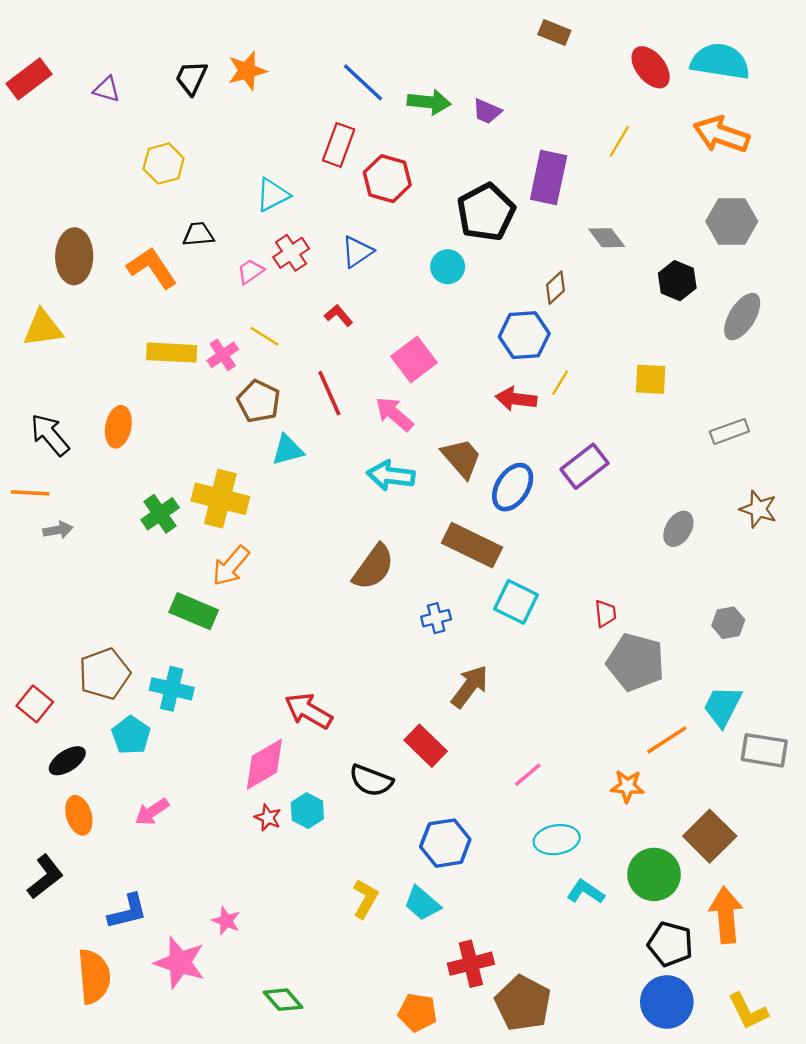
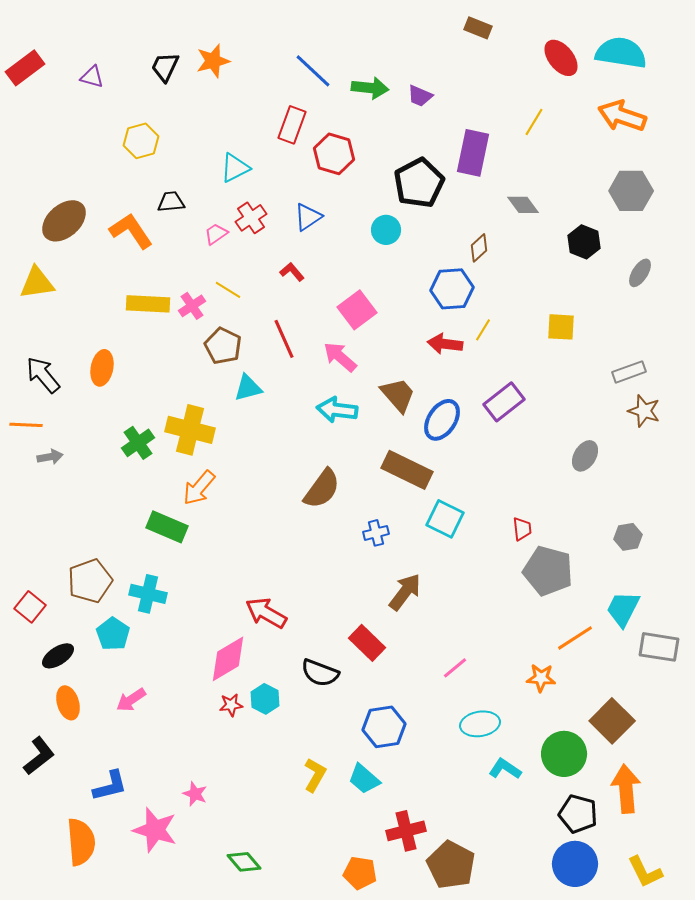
brown ellipse: (74, 256) -> (64, 221), turned 48
gray ellipse: (742, 317) -> (640, 273), size x0.7
brown star: (758, 509) -> (644, 411), moved
red star: (268, 818) -> (231, 705), turned -30

